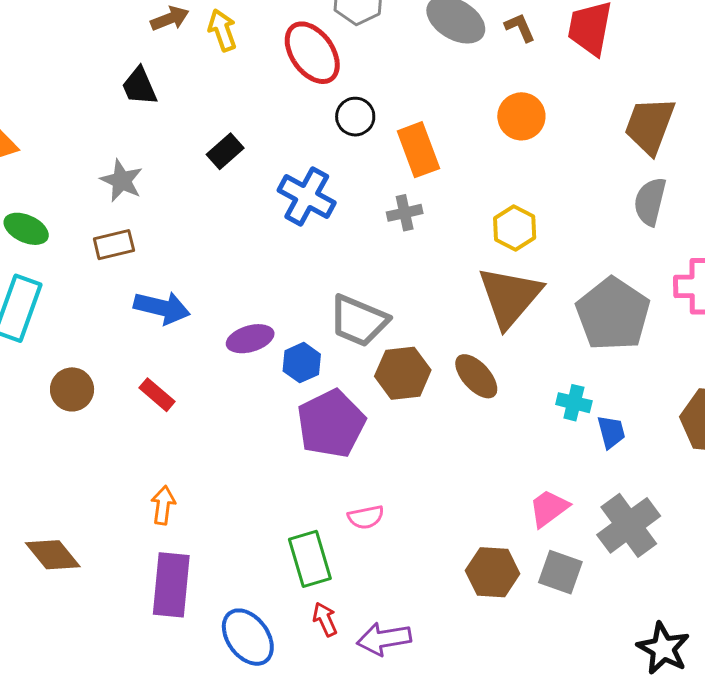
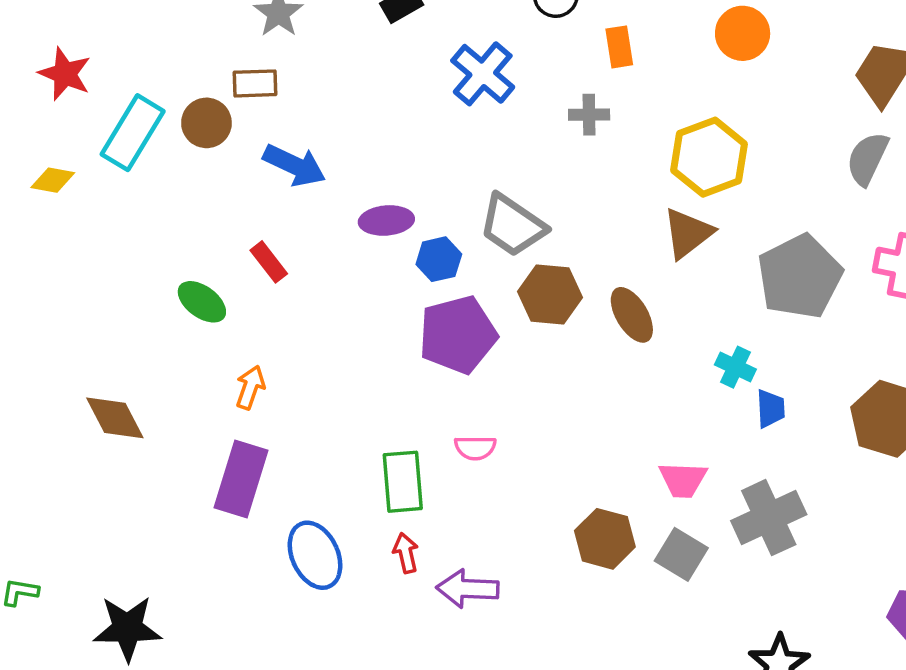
orange rectangle: (418, 150) -> (619, 47), size x0.7
yellow hexagon: (515, 228) -> (709, 157), size x1.5
green ellipse: (26, 229) -> (202, 302), moved
brown triangle: (510, 297) -> (688, 233), size x0.7
brown circle: (72, 389) -> (206, 123), moved
pink trapezoid: (549, 508) -> (683, 480), turned -153

